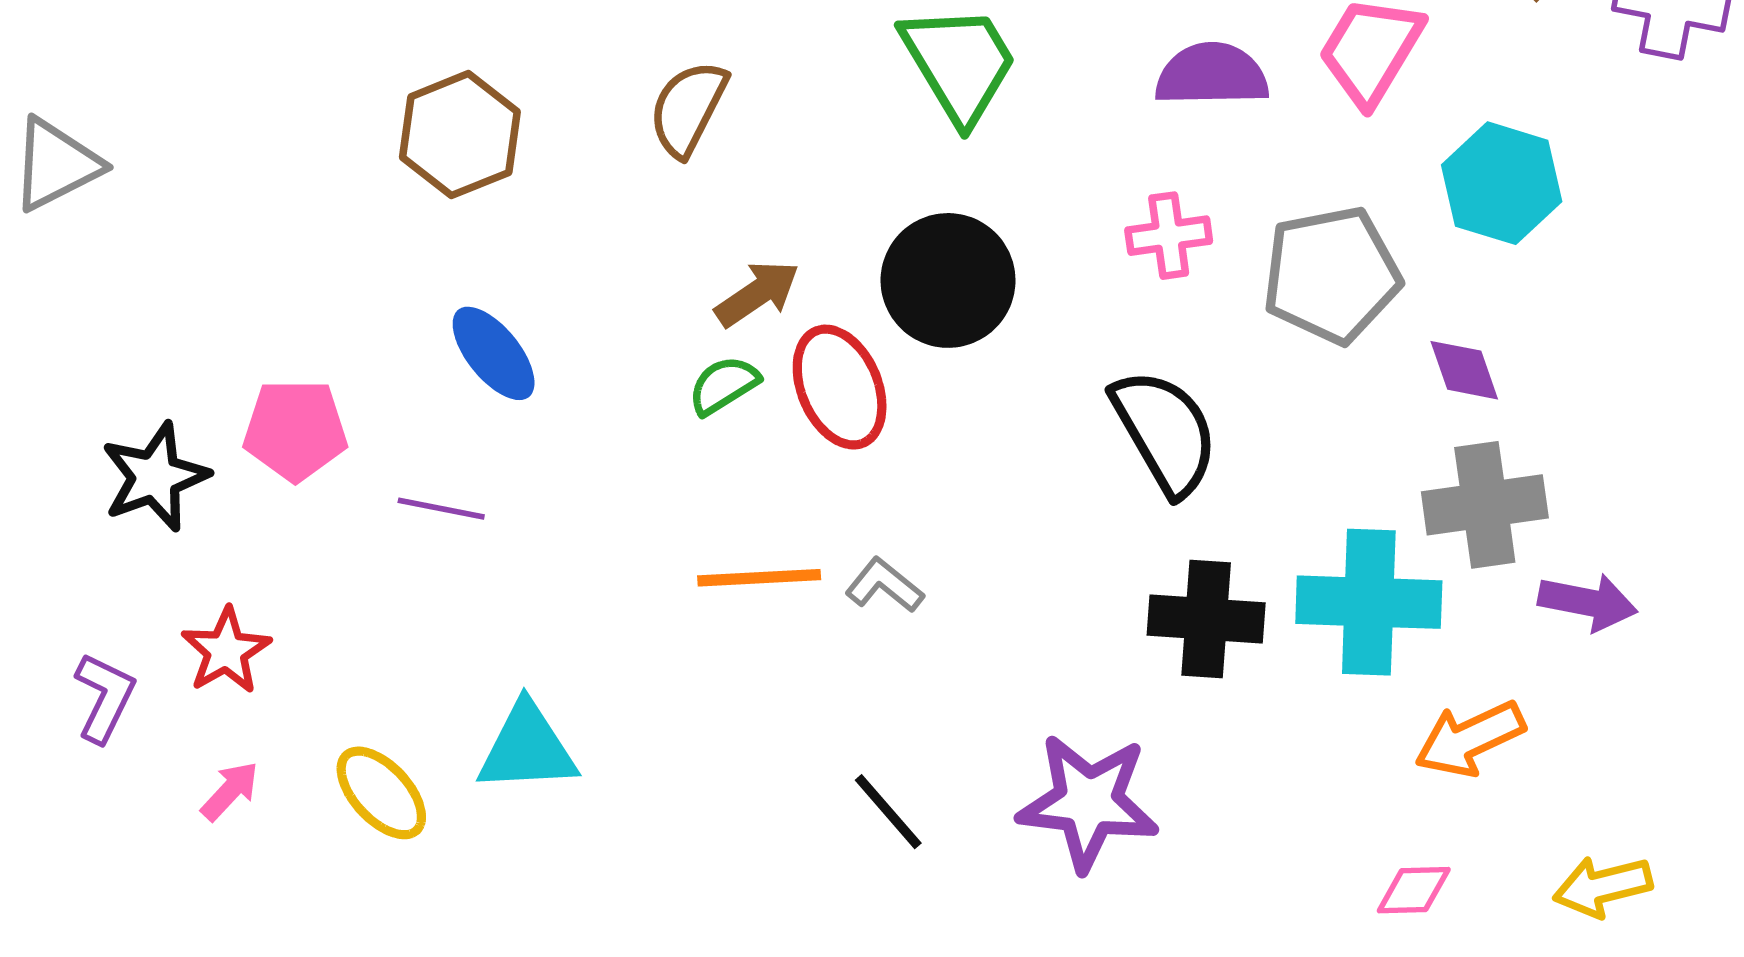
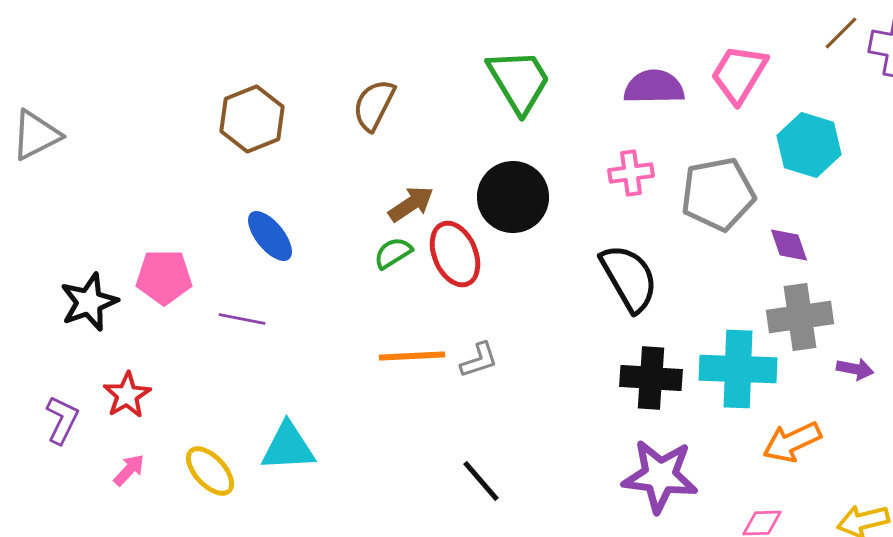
gray L-shape: (884, 585) -> (479, 360), turned 123
purple arrow: (1588, 602) -> (855, 369), size x0.7
purple star: (1088, 802) -> (660, 476), moved

